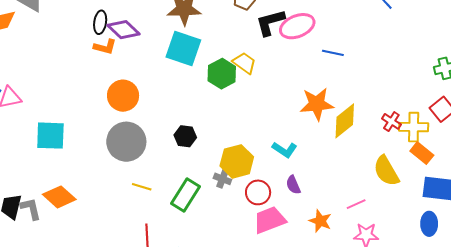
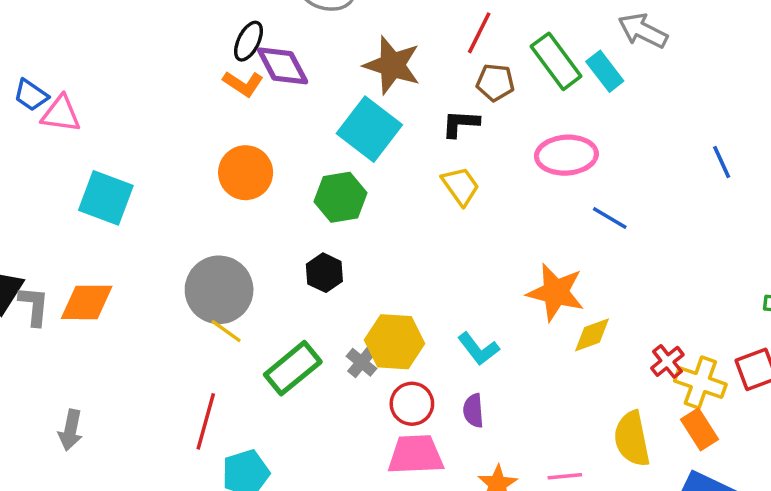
black L-shape: (270, 22) -> (461, 124), moved, size x0.7
green hexagon: (222, 74) -> (341, 197), moved
yellow diamond: (345, 121) -> (592, 335), size x0.7
gray circle: (126, 142) -> (219, 290), moved
orange diamond: (59, 197) -> (87, 302), turned -60

